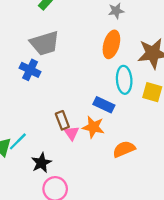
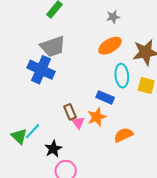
orange ellipse: (111, 44) -> (110, 46), turned 45
blue cross: (30, 70) -> (41, 70), size x1.5
orange star: (93, 127) -> (97, 117), turned -30

